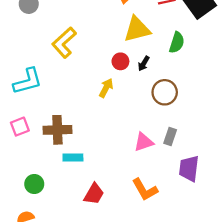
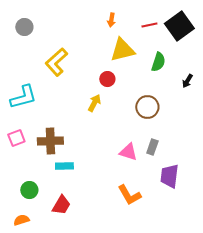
black arrow: (144, 64) -> (187, 81), moved
pink triangle: (144, 142) -> (128, 152), turned 36
red trapezoid: (94, 194) -> (61, 205), moved

